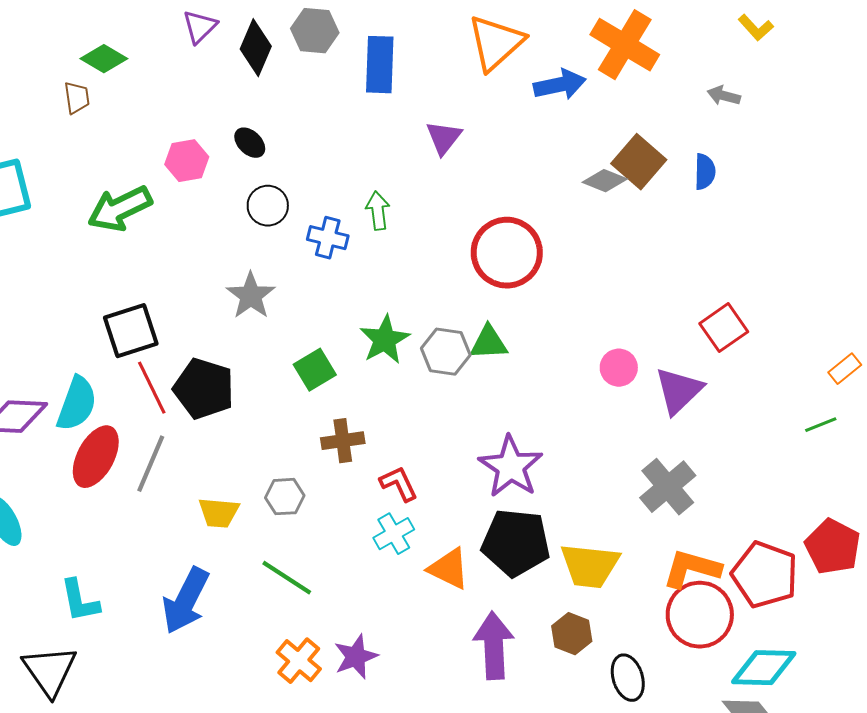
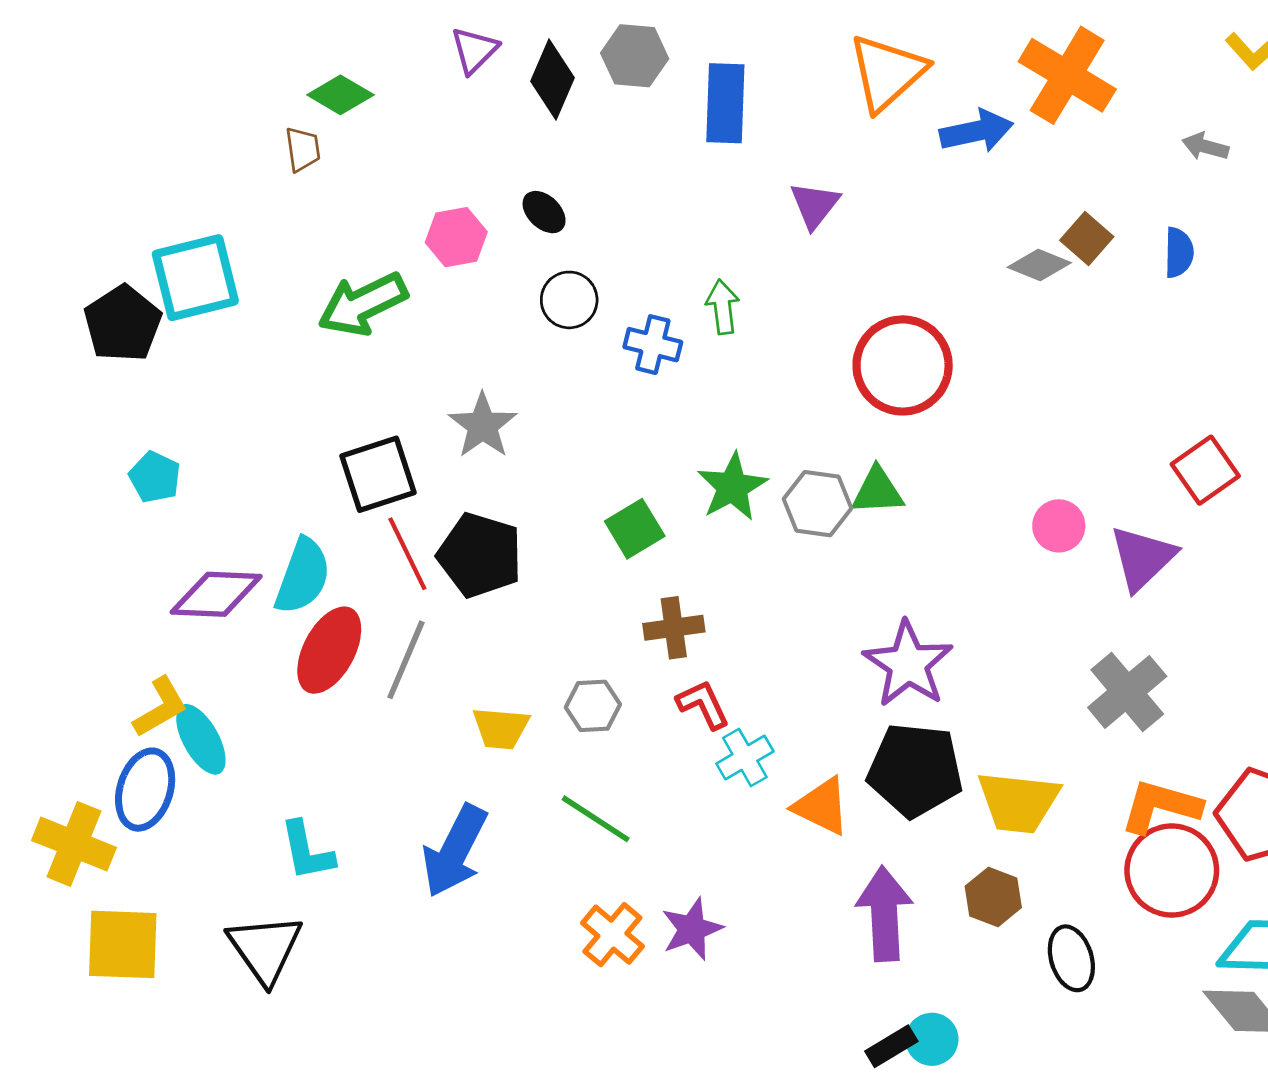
brown square: (639, 162) -> (1087, 239), size x0.7
gray star: (251, 296) -> (483, 425), moved
red L-shape: (399, 484) -> (703, 704), moved

